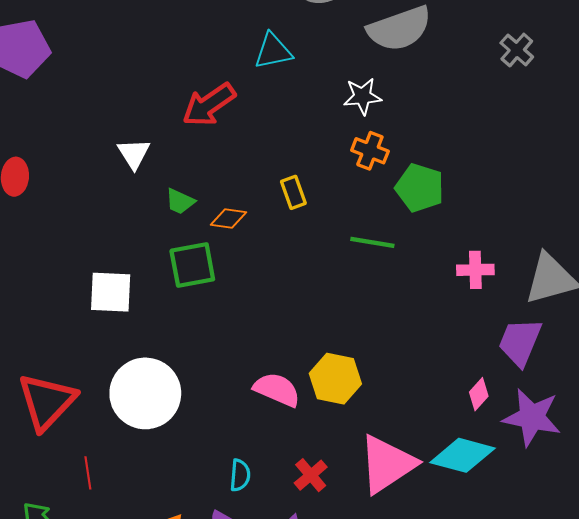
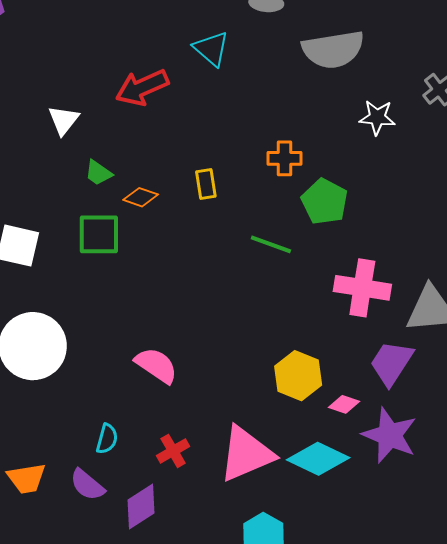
cyan triangle: (273, 51) -> (211, 49), turned 42
white star: (362, 96) -> (377, 117), moved
orange cross: (370, 151) -> (285, 158), turned -32
pink cross: (475, 270) -> (362, 288), size x1.6
yellow hexagon: (335, 379) -> (298, 376), moved
pink diamond: (479, 394) -> (344, 404), turned 56

